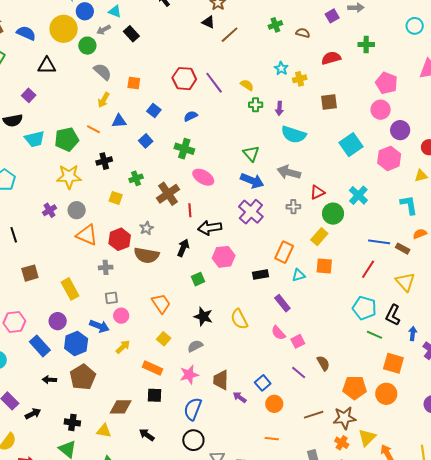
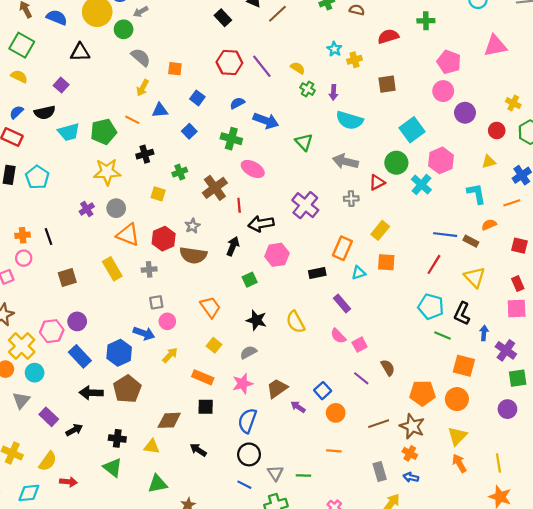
black rectangle: (131, 34) -> (223, 18), moved
green cross: (256, 105) -> (308, 89), turned 32
pink hexagon: (389, 158) -> (441, 160), moved
blue arrow: (252, 181) -> (266, 121), moved
green circle: (333, 214) -> (396, 163), moved
yellow rectangle: (70, 289) -> (112, 269), moved
purple circle: (58, 321) -> (77, 321), moved
black arrow: (49, 380) -> (91, 393), size x1.5
brown trapezoid: (221, 380) -> (277, 388), turned 55
brown star: (344, 418) -> (412, 426), turned 30
yellow triangle: (367, 438) -> (457, 436), moved

